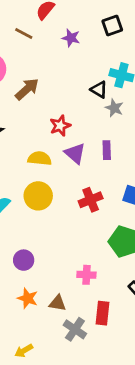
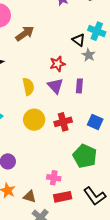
red star: (60, 126) -> (58, 64), moved
yellow semicircle: (40, 158) -> (28, 87), turned 66
yellow circle: (38, 196) -> (34, 120), moved
red rectangle: (102, 313) -> (63, 197), moved, turned 66

